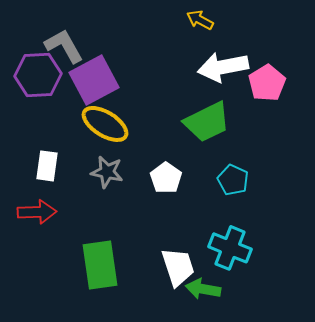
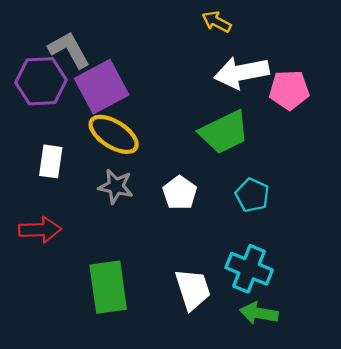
pink pentagon: (267, 83) -> (289, 90), turned 30
white rectangle: (47, 166) -> (51, 161), moved
green arrow: (203, 289) -> (259, 313), moved

